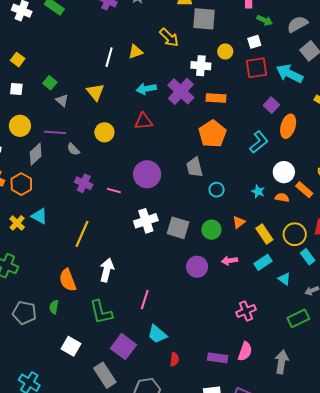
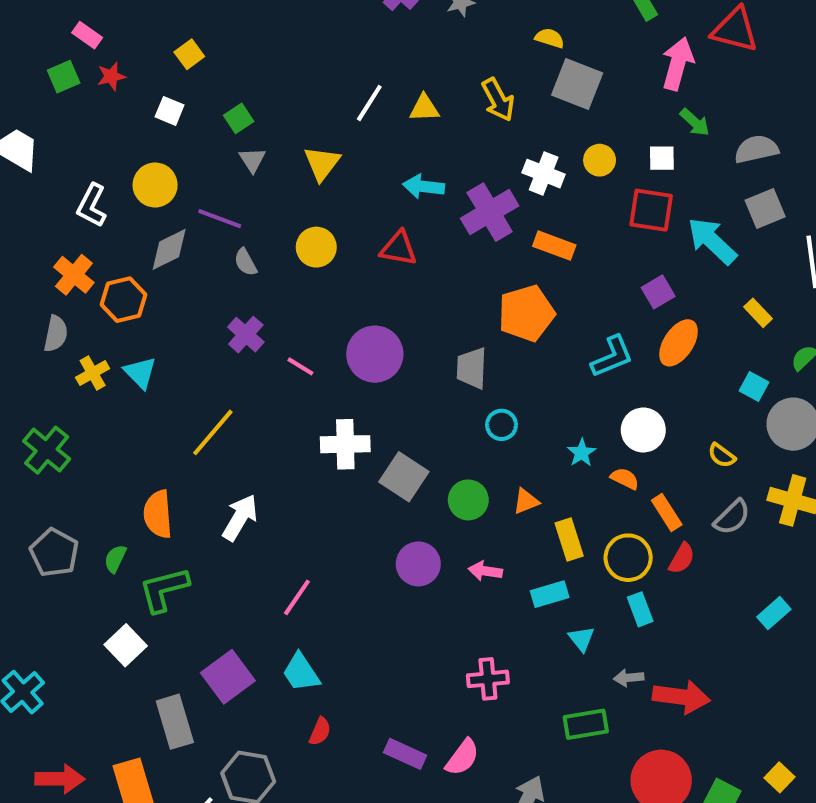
orange rectangle: (304, 190) -> (667, 512), moved
green L-shape: (101, 312) -> (164, 590), moved, turned 72

